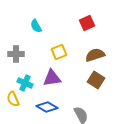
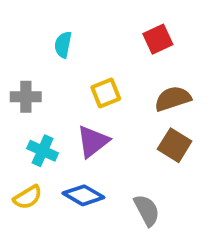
cyan semicircle: (36, 26) -> (63, 45), turned 40
purple triangle: (52, 78) -> (93, 141), turned -30
yellow semicircle: (13, 99) -> (28, 197), moved, turned -98

